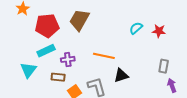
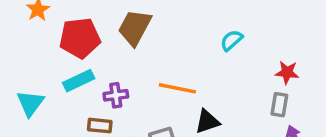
red star: (159, 31) -> (287, 72), moved
cyan triangle: (28, 70) -> (30, 103), moved

